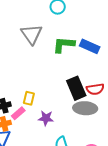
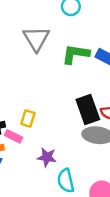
pink rectangle: (18, 113) -> (14, 136), turned 64
purple star: (46, 118) -> (47, 157), moved

